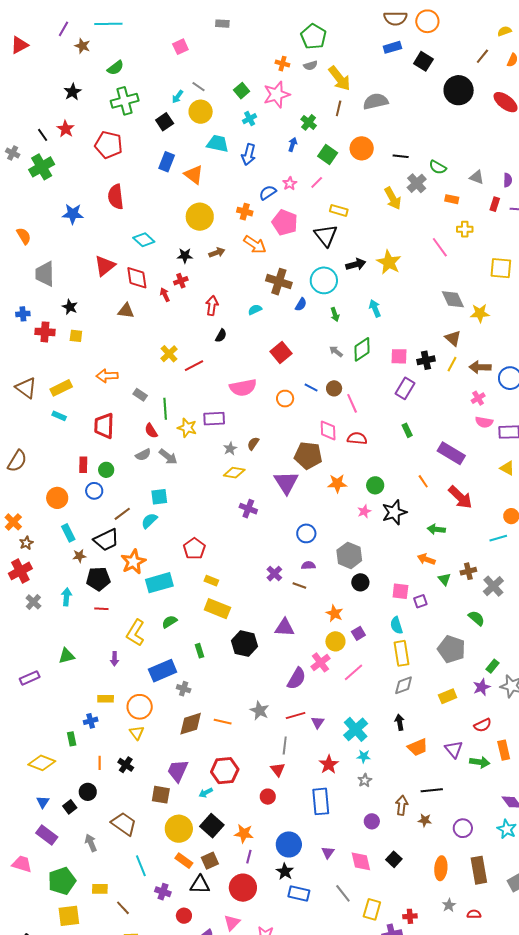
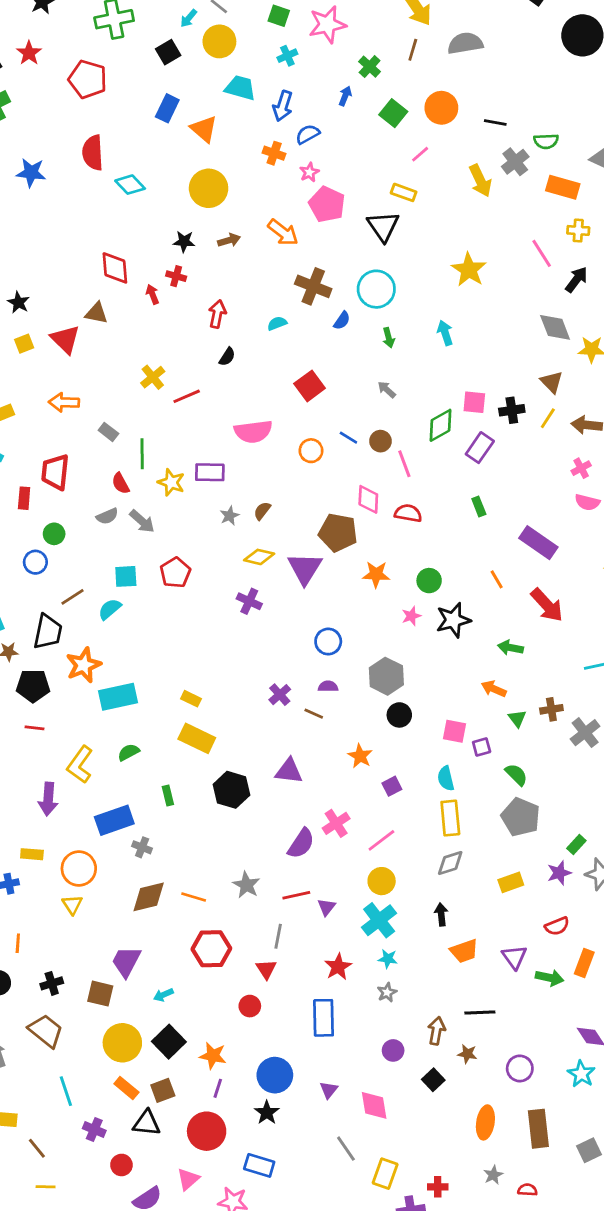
green square: (242, 91) -> (279, 16), turned -35
green semicircle: (438, 167) -> (546, 141), turned -36
pink line: (317, 182) -> (420, 154), moved
pink star: (290, 183) -> (309, 172), moved
blue semicircle: (268, 193) -> (308, 134), moved
orange rectangle: (452, 199) -> (563, 187), size x1.6
orange cross: (245, 212) -> (274, 153), moved
cyan diamond: (144, 240) -> (130, 185), moved
black arrow: (356, 264) -> (576, 280), moved, turned -42
red triangle: (105, 266) -> (65, 339), moved, turned -40
red cross: (181, 281) -> (176, 276), turned 32
yellow square: (76, 336) -> (24, 344), turned -32
green diamond: (362, 349) -> (441, 425), moved
red rectangle: (83, 465) -> (24, 498), moved
yellow diamond: (234, 473) -> (259, 557), moved
black trapezoid: (106, 540) -> (48, 632), turned -56
red pentagon: (194, 549) -> (175, 573), moved
green semicircle: (476, 618) -> (516, 775), moved
yellow circle: (335, 641) -> (382, 881), moved
purple arrow: (115, 659) -> (48, 799), size x1.6
orange rectangle: (504, 750) -> (584, 963), turned 30
black cross: (126, 765) -> (52, 983), moved, turned 35
red hexagon: (225, 771) -> (211, 949), moved
black square: (394, 859) -> (433, 1080), moved
blue rectangle: (299, 893) -> (259, 1165), moved

